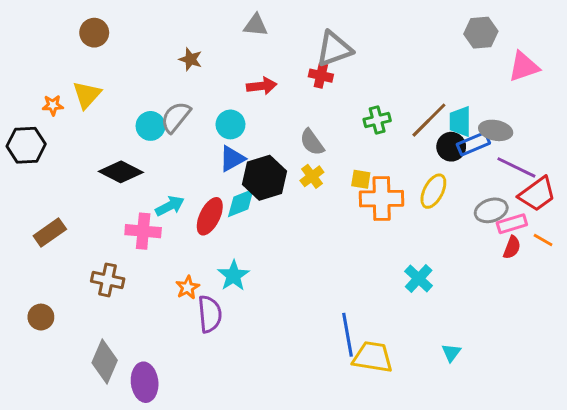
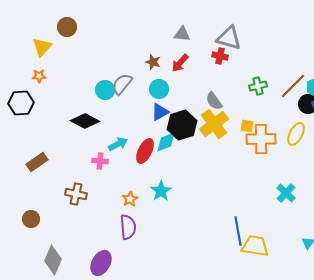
gray triangle: (256, 25) -> (182, 34), moved
gray triangle: (334, 49) -> (229, 38), turned 36
brown star: (190, 59) -> (153, 62), moved
red arrow: (262, 86) -> (180, 63), turned 138
yellow triangle: (87, 95) -> (42, 47), moved
yellow cross: (312, 176) -> (214, 124), size x1.8
pink cross: (143, 231) -> (100, 161), size x0.7
purple semicircle: (210, 314) -> (128, 227), moved
gray diamond: (105, 361) -> (53, 260), moved
purple ellipse: (145, 382) -> (101, 263), turned 35

